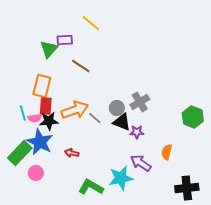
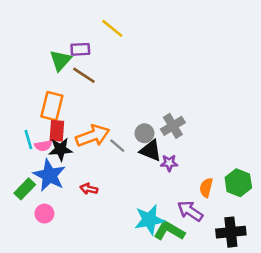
brown line: (81, 66) -> (84, 75), moved
green hexagon: (193, 117) -> (238, 183), moved
green rectangle: (20, 153) -> (25, 189), size x0.7
purple arrow: (141, 163) -> (190, 211), moved
green L-shape: (91, 187) -> (169, 231), moved

